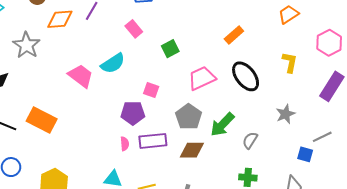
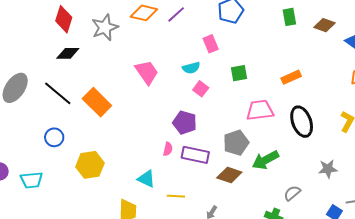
orange rectangle: (234, 35) -> (291, 77), moved
cyan semicircle: (113, 63) -> (191, 68), moved, size x0.7
pink square: (151, 90) -> (201, 89), moved
gray semicircle: (250, 140) -> (292, 193), moved

